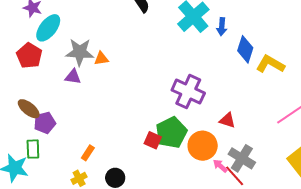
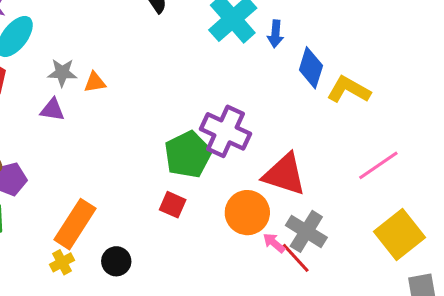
gray star: (80, 52) -> (62, 73), size x0.7
red triangle: (227, 120) -> (284, 174), size x1.8
green pentagon: (171, 132) -> (188, 155), moved
orange rectangle: (88, 153) -> (75, 224), size x2.0

